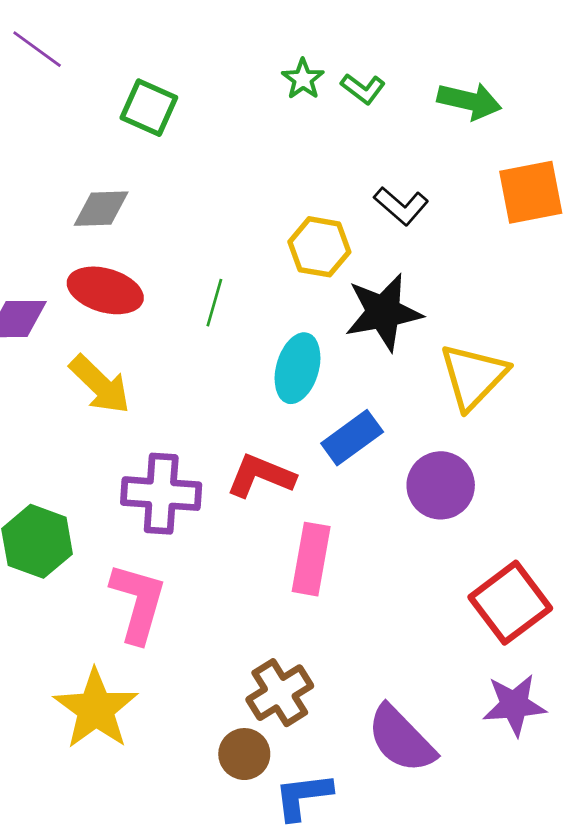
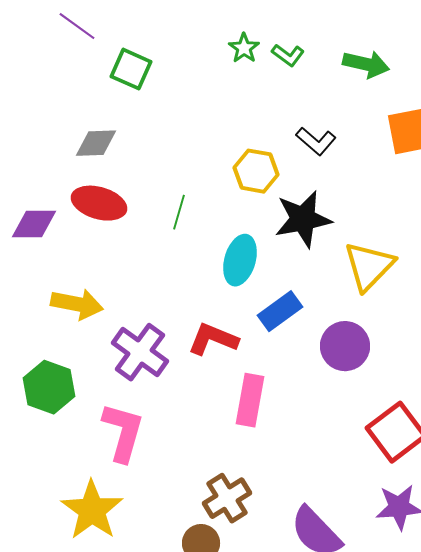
purple line: (37, 49) -> (77, 26), moved
yellow arrow: (100, 385) -> (77, 304), moved, turned -33
purple cross: (161, 494) -> (140, 352), turned 32

